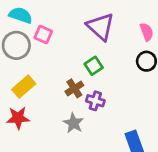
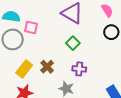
brown cross: (74, 88) -> (47, 67), moved

